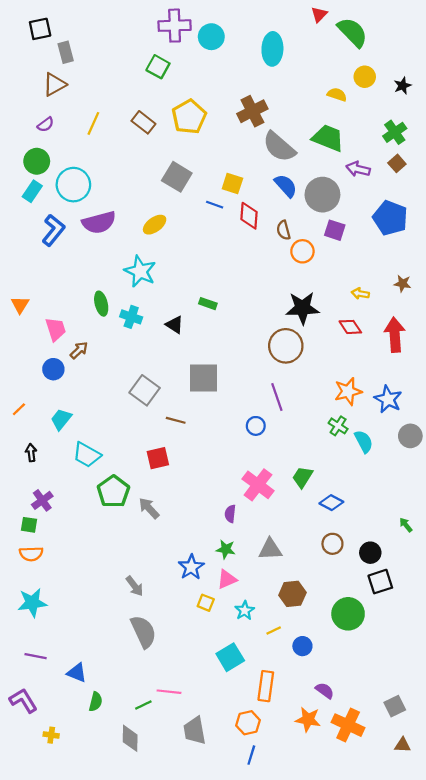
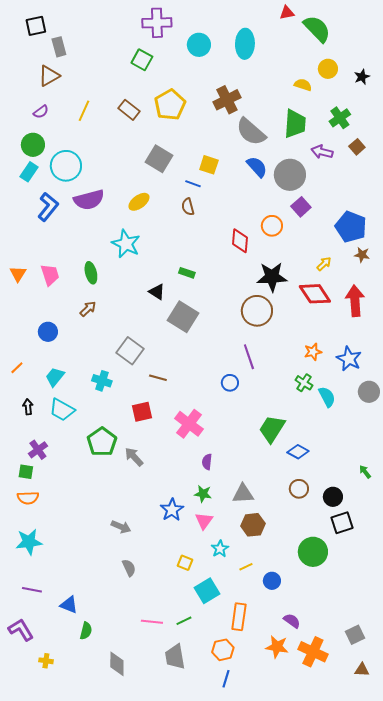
red triangle: (319, 14) -> (287, 13), turned 35
cyan circle: (211, 37) -> (199, 45), moved
green cross: (395, 132) -> (340, 118), moved
green trapezoid: (328, 138) -> (295, 124), turned 72
red diamond: (249, 216) -> (240, 241), moved
blue pentagon: (390, 218) -> (351, 227), moved
brown semicircle: (284, 230) -> (188, 207), moved
purple square: (335, 230) -> (301, 207), turned 30
yellow arrow: (360, 294) -> (324, 264), turned 126
cyan cross: (131, 317) -> (102, 381), moved
red diamond: (350, 327) -> (315, 294), size x1.5
pink trapezoid: (56, 329) -> (50, 275), moved
brown arrow: (79, 350) -> (88, 309), moved
gray square: (203, 378) -> (183, 317), moved, turned 32
orange star: (348, 391) -> (313, 352), size x0.7
cyan trapezoid: (87, 455) -> (62, 410), moved
green trapezoid: (302, 477) -> (272, 429), size x1.4
pink cross: (258, 485) -> (189, 424), moved
pink triangle: (227, 579) -> (204, 521), turned -30
gray arrow: (135, 586) -> (121, 527), turned -30
brown hexagon: (292, 594) -> (253, 525), moved
yellow square: (206, 603) -> (185, 563), moved
gray semicircle: (143, 632) -> (129, 568), size x0.6
green line: (143, 705) -> (184, 621), moved

